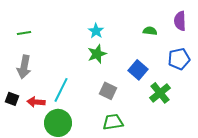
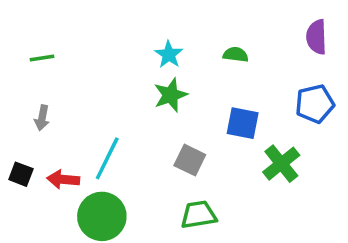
green semicircle: (150, 31) -> (236, 55), moved
gray arrow: (24, 67) -> (42, 118), size x0.6
blue square: (138, 70) -> (243, 123), turned -30

